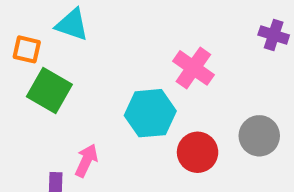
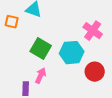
green square: (49, 91) -> (41, 49), moved

